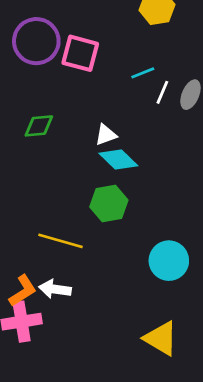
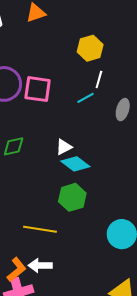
white line: (162, 92) -> (99, 80), moved

